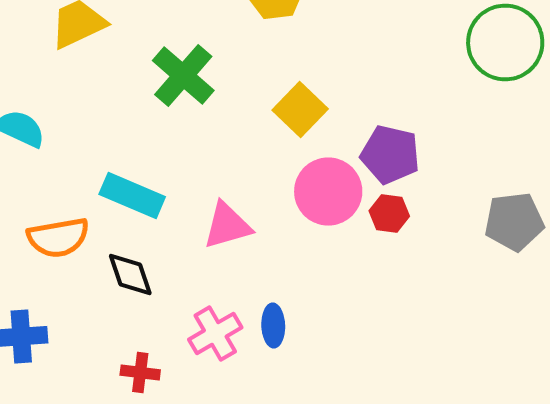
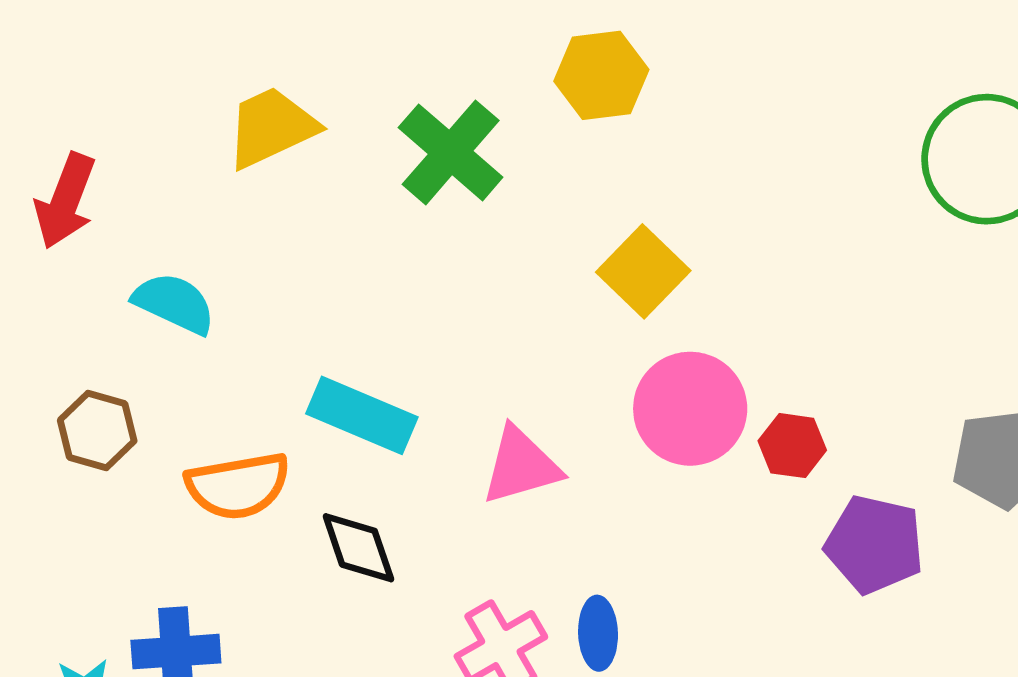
green cross: (183, 76) -> (451, 152), moved
purple pentagon: (390, 154) -> (874, 544), moved

